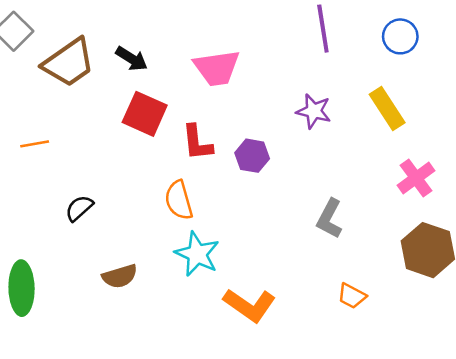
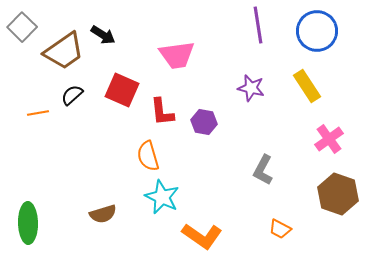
blue circle: (400, 36) -> (317, 31), size x1.5
black arrow: (132, 59) -> (103, 35), moved
black semicircle: (79, 208) -> (72, 95), moved

